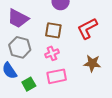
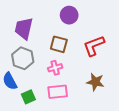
purple trapezoid: (18, 18) -> (24, 28), turned 70

